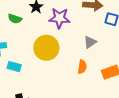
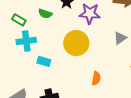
orange semicircle: (82, 67) -> (96, 78), moved

